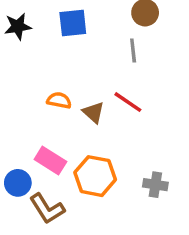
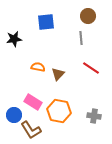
black star: (18, 26) -> (14, 39), moved
red line: (128, 102) -> (91, 68), moved
brown triangle: (93, 112) -> (58, 74), turned 32

